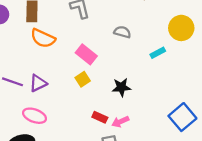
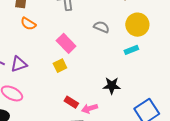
yellow circle: (181, 28) -> (137, 25), moved
orange semicircle: (43, 38) -> (28, 24), size x0.7
black star: (121, 87) -> (112, 86), moved

